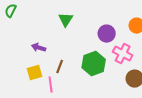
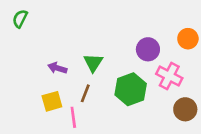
green triangle: (66, 20) -> (93, 63), moved

